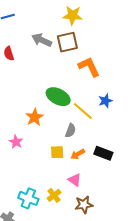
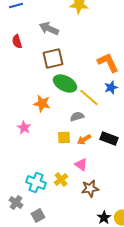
brown square: (67, 42) -> (53, 59), moved
orange L-shape: (89, 67) -> (108, 63), moved
orange star: (34, 117) -> (42, 104), turned -30
gray semicircle: (70, 131) -> (77, 117), turned -128

